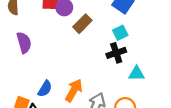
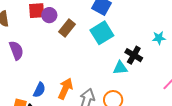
cyan square: (120, 33) -> (102, 33), size x1.6
black cross: (116, 53) -> (134, 55), moved, turned -36

